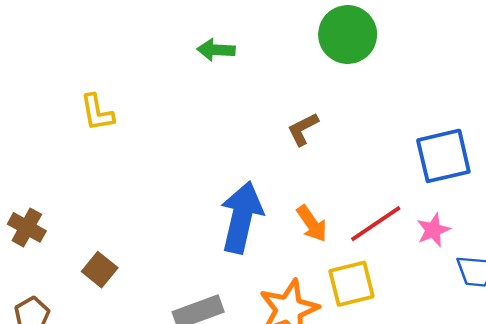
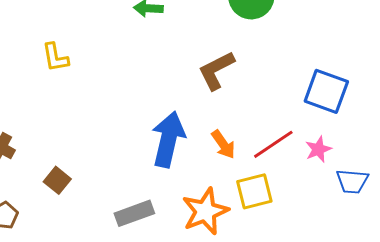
brown L-shape: (303, 129) -> (216, 70), size x1.5
blue square: (443, 156) -> (326, 91), turned 33

